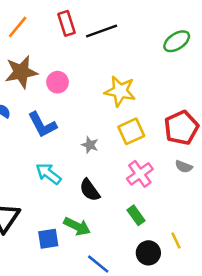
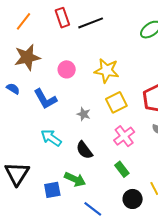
pink circle: (58, 82) -> (67, 69), moved

